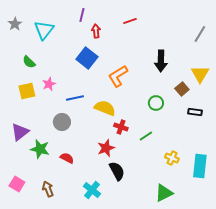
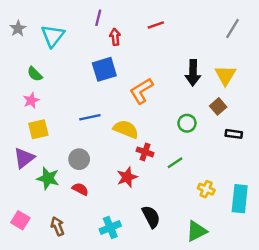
gray line: (200, 34) -> (233, 29), moved
blue square: (87, 58) -> (104, 69), turned 35
yellow triangle: (200, 74) -> (225, 75), moved
pink star: (49, 84) -> (31, 100), moved
yellow square: (27, 91) -> (38, 129), moved
gray circle: (62, 122) -> (79, 159), moved
black semicircle: (117, 171) -> (151, 217), moved
cyan cross: (92, 190) -> (110, 227), turned 30

